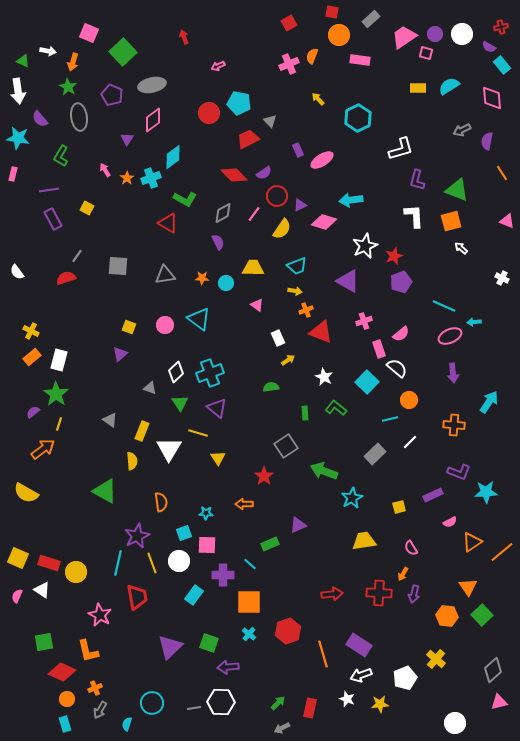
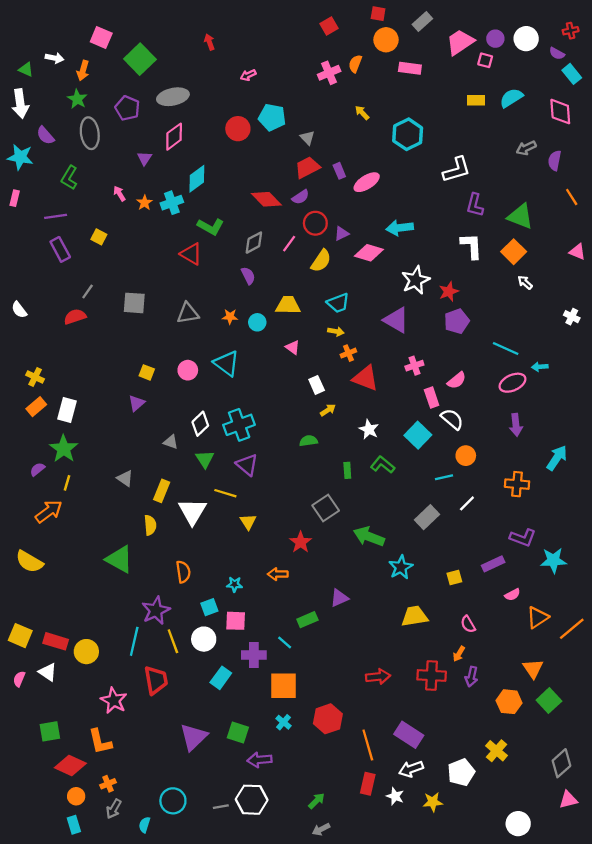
red trapezoid: (248, 139) -> (307, 167), moved
orange square: (451, 221) -> (514, 252), turned -30
red rectangle: (310, 708) -> (368, 784), moved

